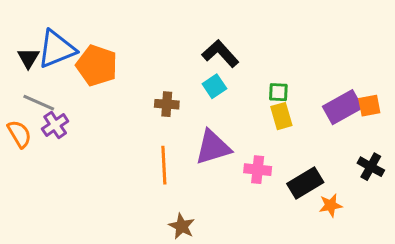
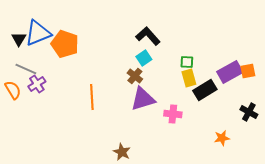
brown cross: (167, 104) -> (135, 76), moved, turned 35
orange line: (164, 165) -> (92, 97), moved
black rectangle: (305, 183) -> (205, 90), moved

